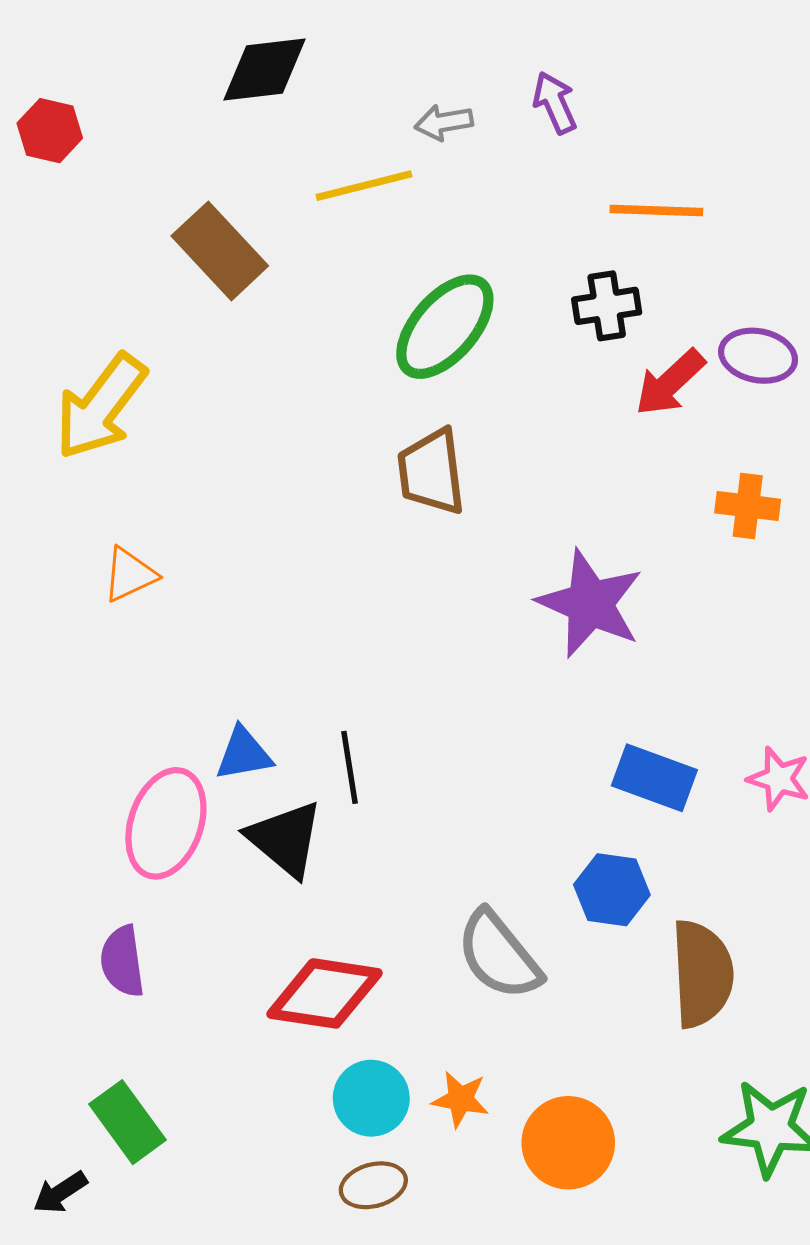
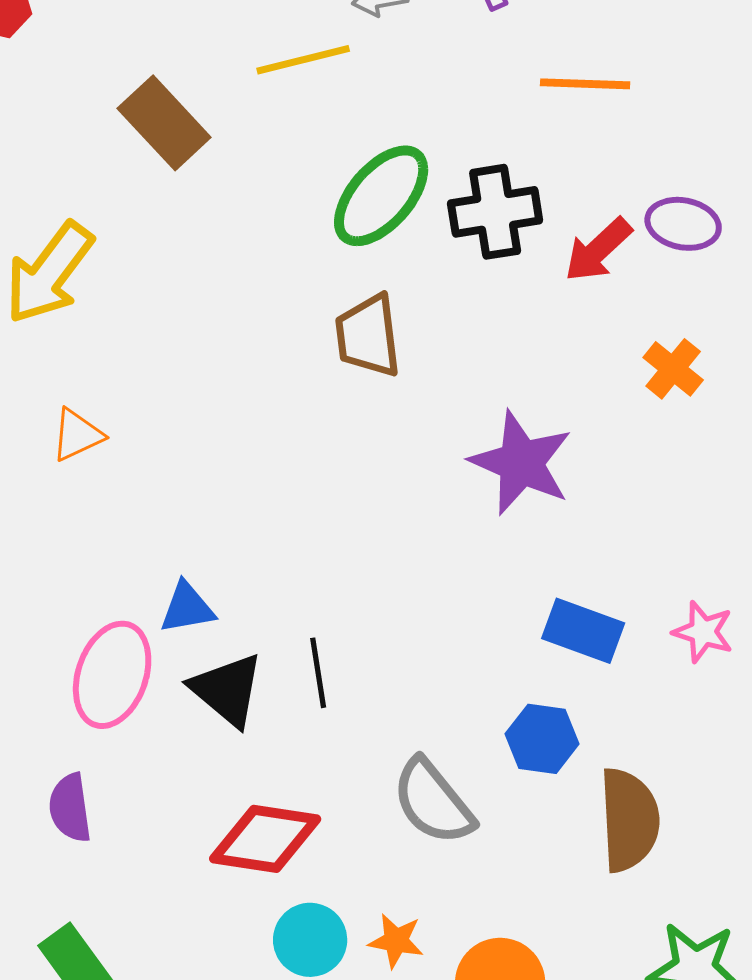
black cross: (607, 306) -> (495, 212), moved, size x1.4
orange cross: (748, 506) -> (673, 369), turned 32
black line: (349, 767) -> (318, 673), moved

